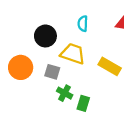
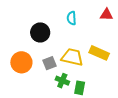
yellow trapezoid: (73, 54) -> (72, 57), moved
gray square: (52, 72) -> (50, 63), turned -32

